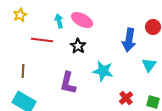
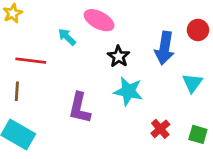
cyan arrow: (59, 21) -> (67, 37), moved, turned -32
red line: (42, 40) -> (31, 61), moved
black star: (78, 46) -> (119, 56), moved

